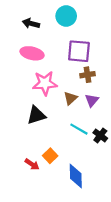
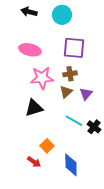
black arrow: (31, 23) -> (29, 12), moved
brown cross: (87, 75) -> (70, 74), moved
red arrow: (32, 164) -> (34, 162), moved

